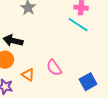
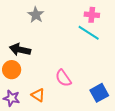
orange triangle: (28, 75) -> (38, 95), moved

